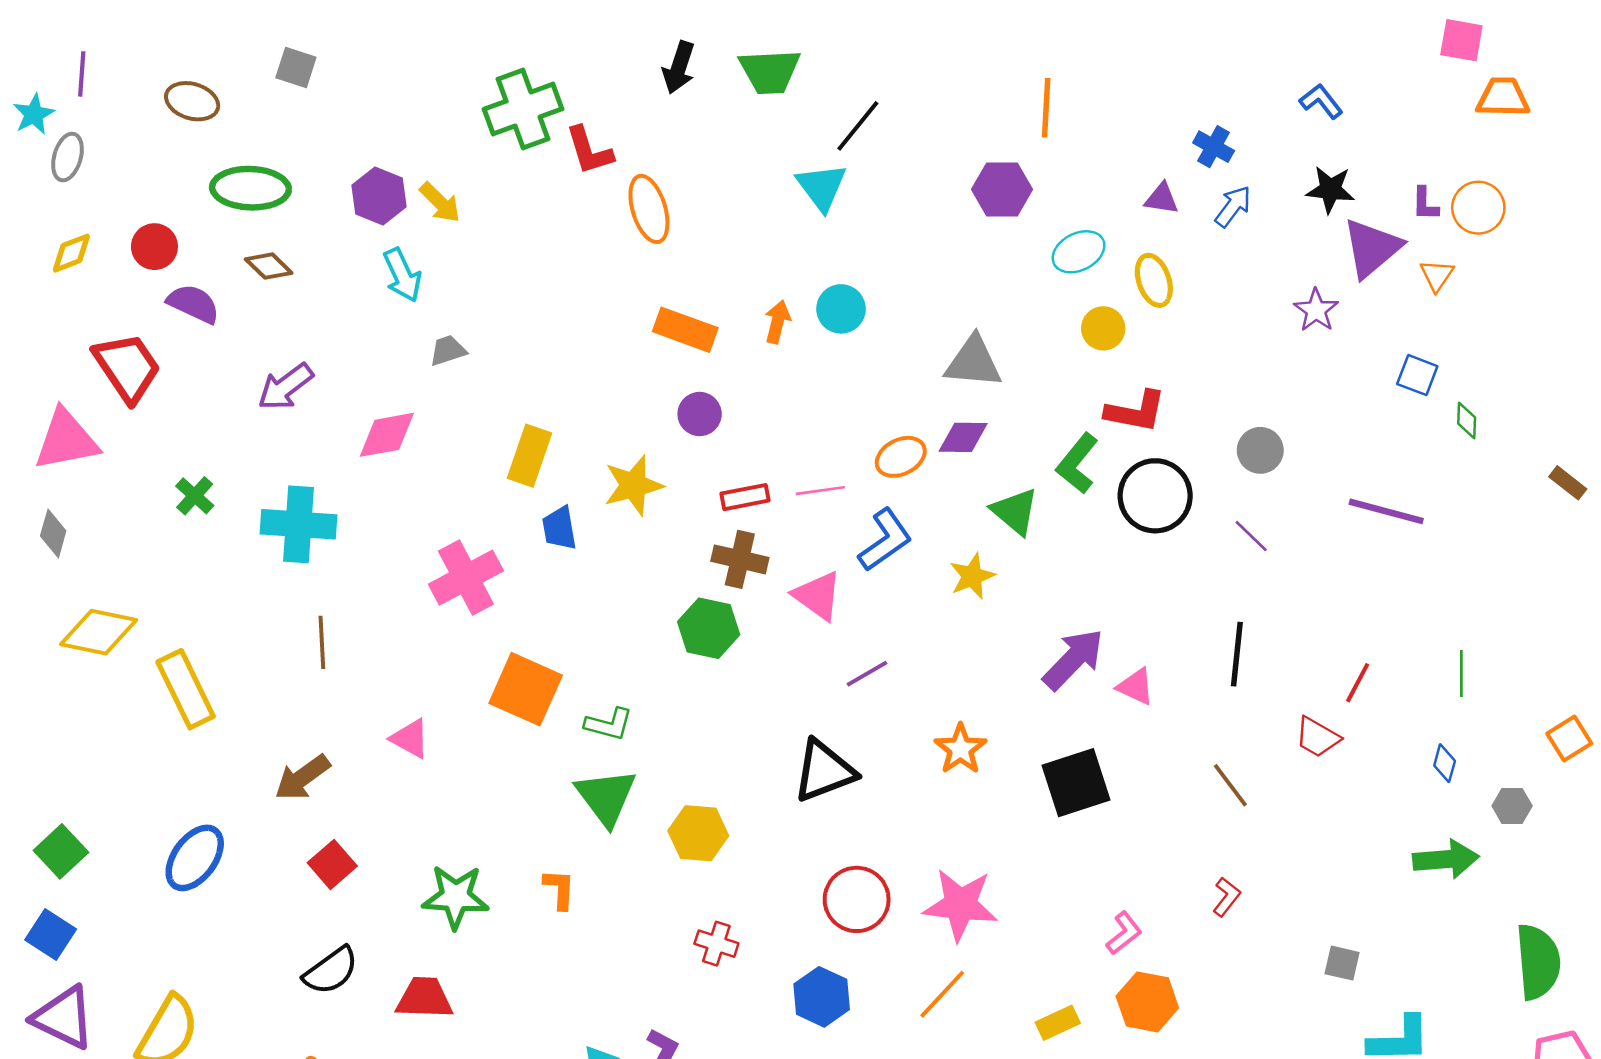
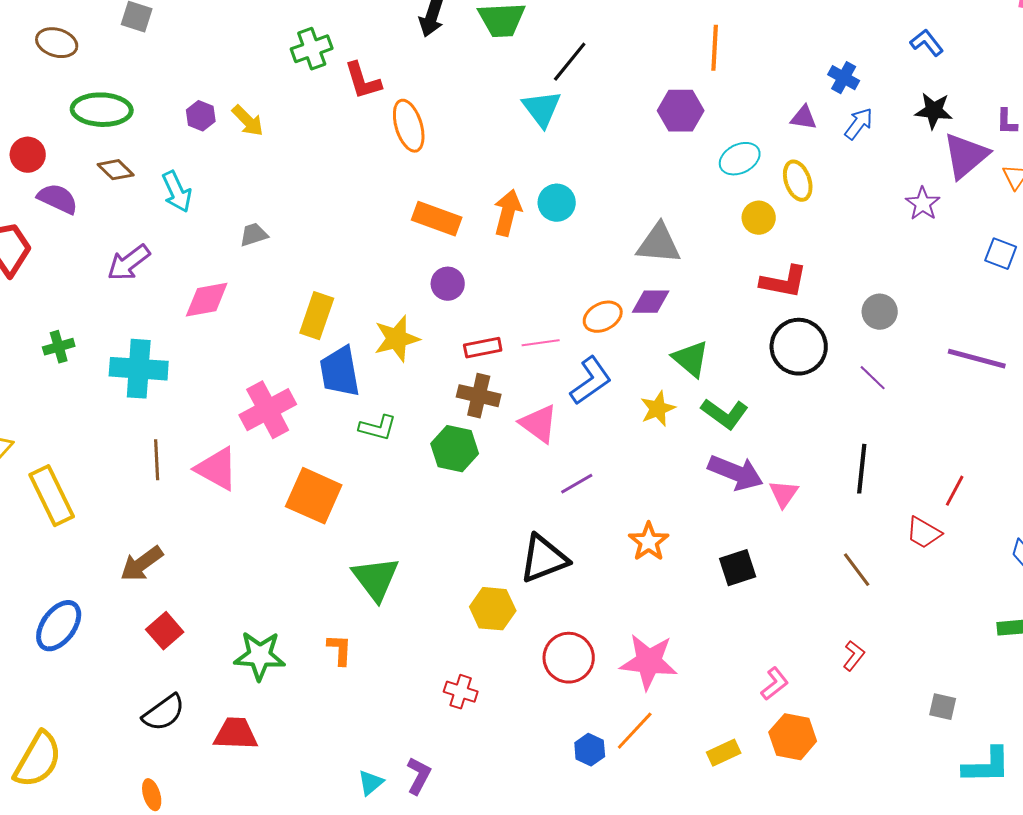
green cross: (523, 109) -> (312, 49), size x0.7
purple hexagon: (379, 196) -> (201, 116), size x0.7
cyan arrow: (402, 275) -> (177, 192), moved
orange arrow: (777, 322) -> (508, 213), size x1.4
green L-shape: (1077, 463) -> (725, 414), moved, turned -93
green cross: (195, 496) -> (59, 347), turned 32
blue trapezoid: (559, 528) -> (340, 372), size x1.5
purple arrow: (1073, 659) -> (736, 473), turned 68
pink triangle: (1136, 687) -> (784, 494), turned 40
green L-shape: (609, 724) -> (378, 428), moved
pink triangle: (410, 739) -> (217, 469), moved, size x1.4
black square: (1076, 783) -> (738, 568), size x0.7
yellow hexagon: (698, 833) -> (493, 609), moved
blue hexagon: (822, 997) -> (590, 750), moved, size x0.7

